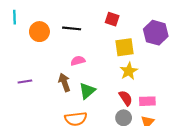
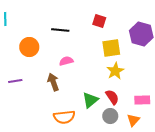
orange circle: (39, 32) -> (29, 47), moved
green triangle: (87, 91) -> (90, 100), moved
pink rectangle: (147, 101) -> (142, 100), moved

